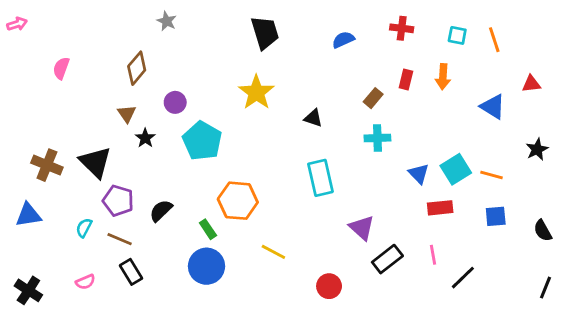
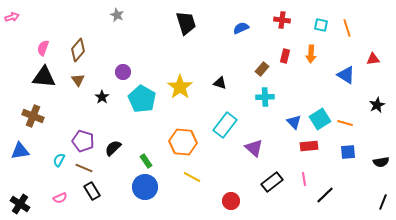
brown diamond: (137, 68) -> (78, 50), moved
yellow star: (256, 92) -> (180, 87), moved
brown triangle: (127, 114) -> (78, 80), moved
black triangle: (95, 162) -> (44, 77), moved, turned -40
cyan rectangle: (320, 178) -> (225, 125), turned 50
orange hexagon: (238, 201) -> (183, 142), moved
purple triangle: (362, 228) -> (254, 148), moved
black semicircle: (543, 231) -> (381, 162), turned -70

